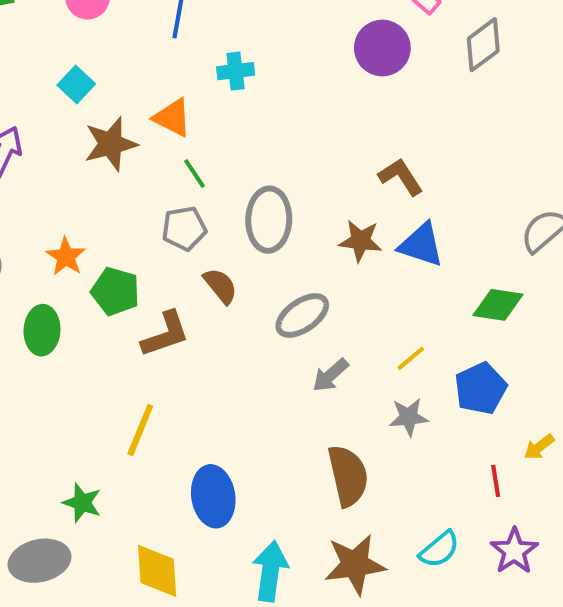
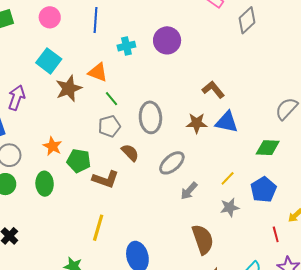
purple circle: (382, 48) -> (167, 40), moved
cyan square: (76, 84) -> (49, 61), size x1.4
brown L-shape: (165, 334) -> (106, 179), turned 44

